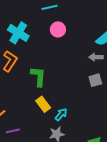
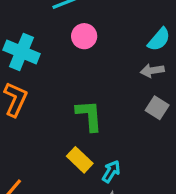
green L-shape: (38, 77) -> (89, 116), moved
gray square: (95, 80) -> (157, 108), turned -32

